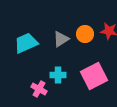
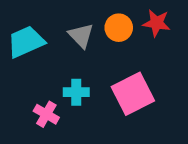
gray triangle: (61, 39) -> (81, 36), turned -42

